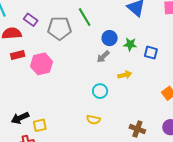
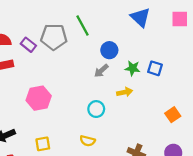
purple rectangle: (31, 20) -> (28, 45), moved
green star: (130, 44) -> (133, 68), moved
pink hexagon: (41, 64) -> (39, 98), moved
yellow square: (40, 125) -> (43, 144), moved

